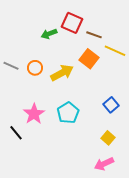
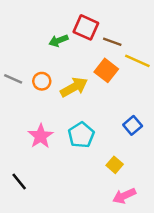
black line: (16, 133) -> (19, 182), moved
yellow square: (108, 138) -> (115, 165), moved

